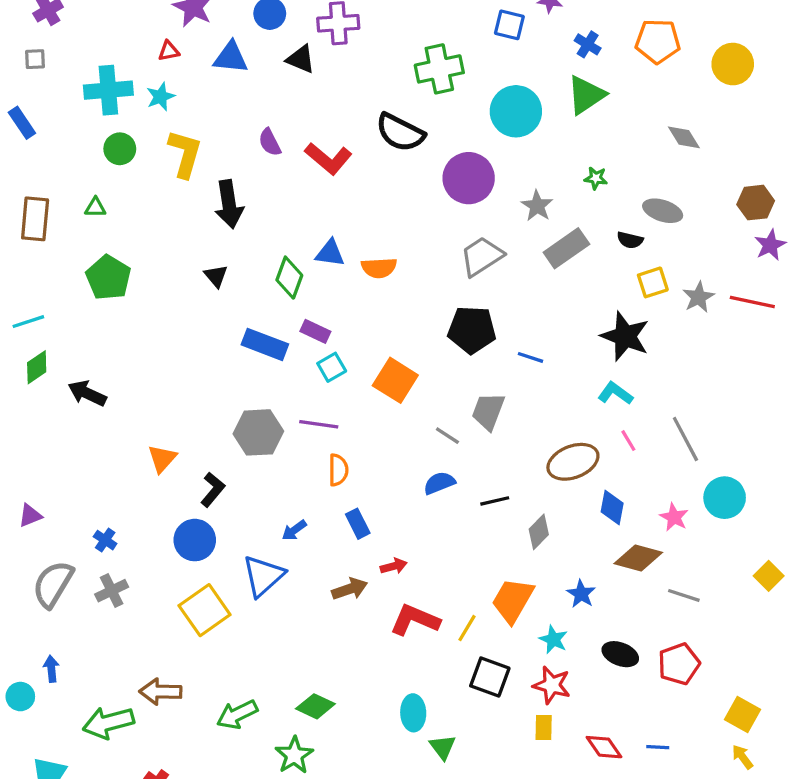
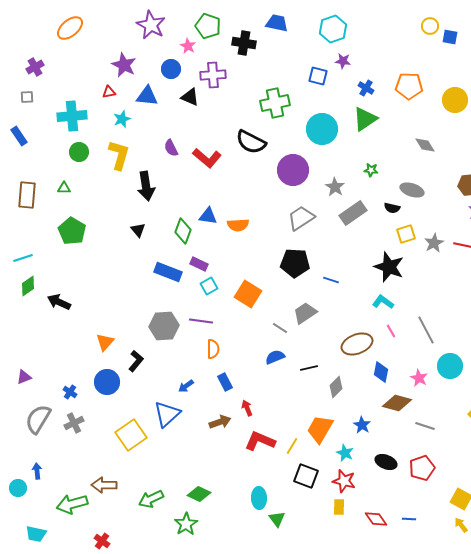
cyan star: (161, 97) -> (122, 119), moved
gray trapezoid: (488, 411) -> (305, 313), turned 35
blue circle: (195, 540) -> (107, 382), moved
red arrow: (394, 566) -> (247, 408), turned -98

